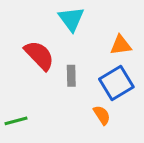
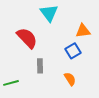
gray rectangle: (71, 76) -> (40, 66), moved
blue square: (116, 83) -> (73, 51), moved, size x0.7

